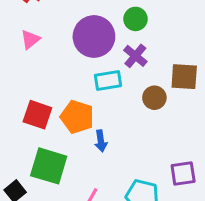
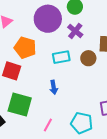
cyan rectangle: (108, 81) -> (61, 57), moved
orange pentagon: (77, 117) -> (25, 48), moved

